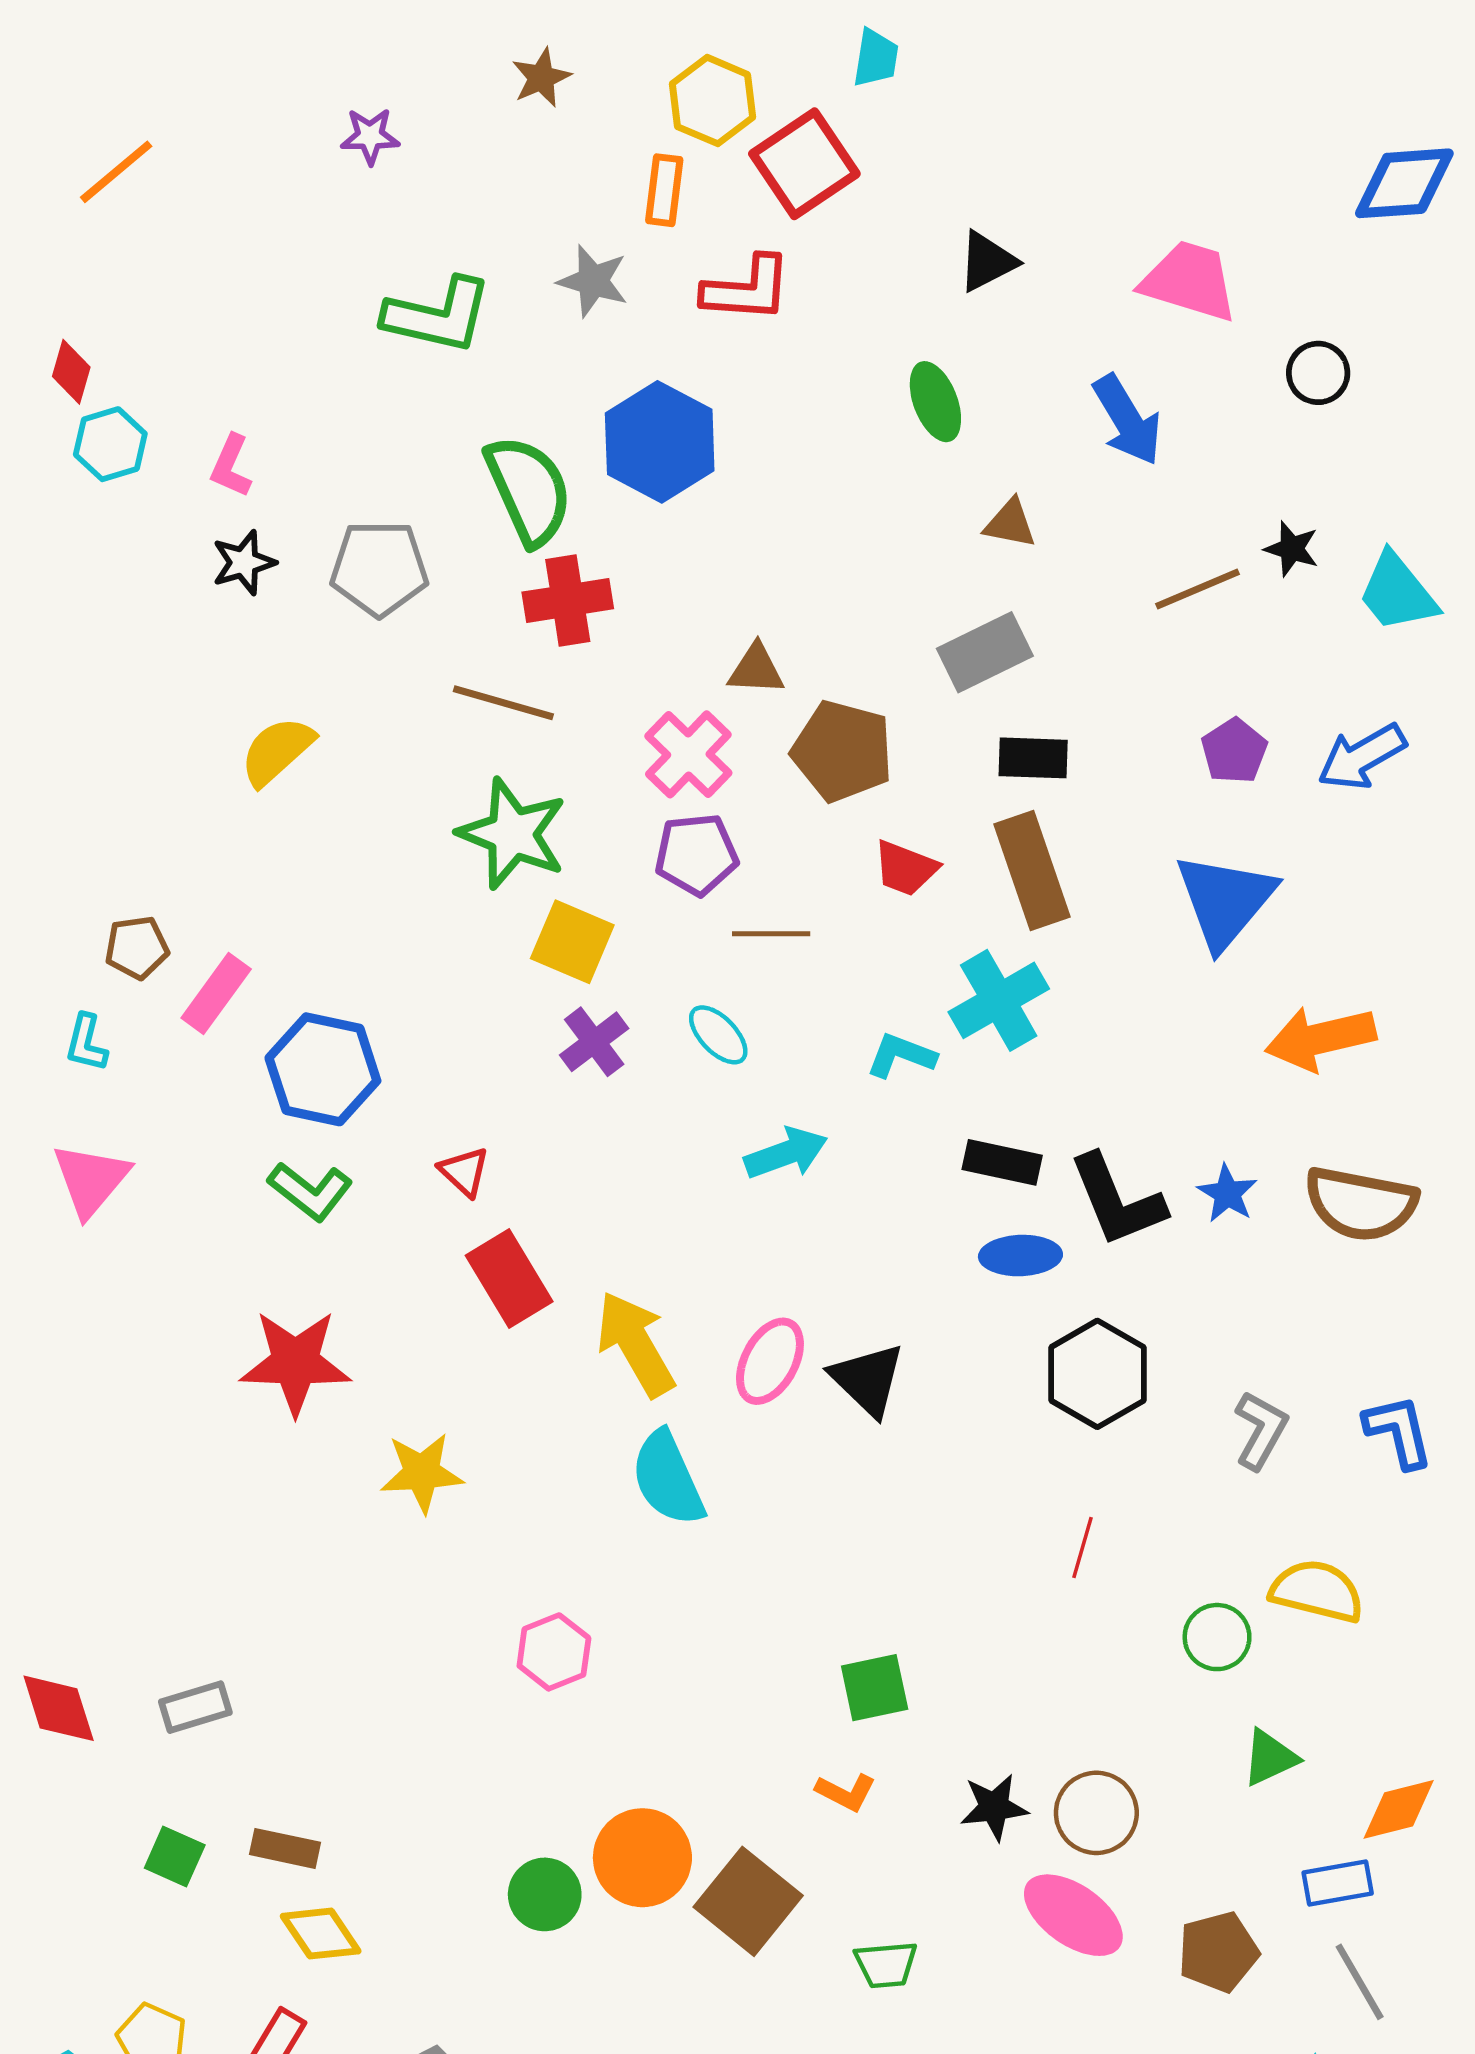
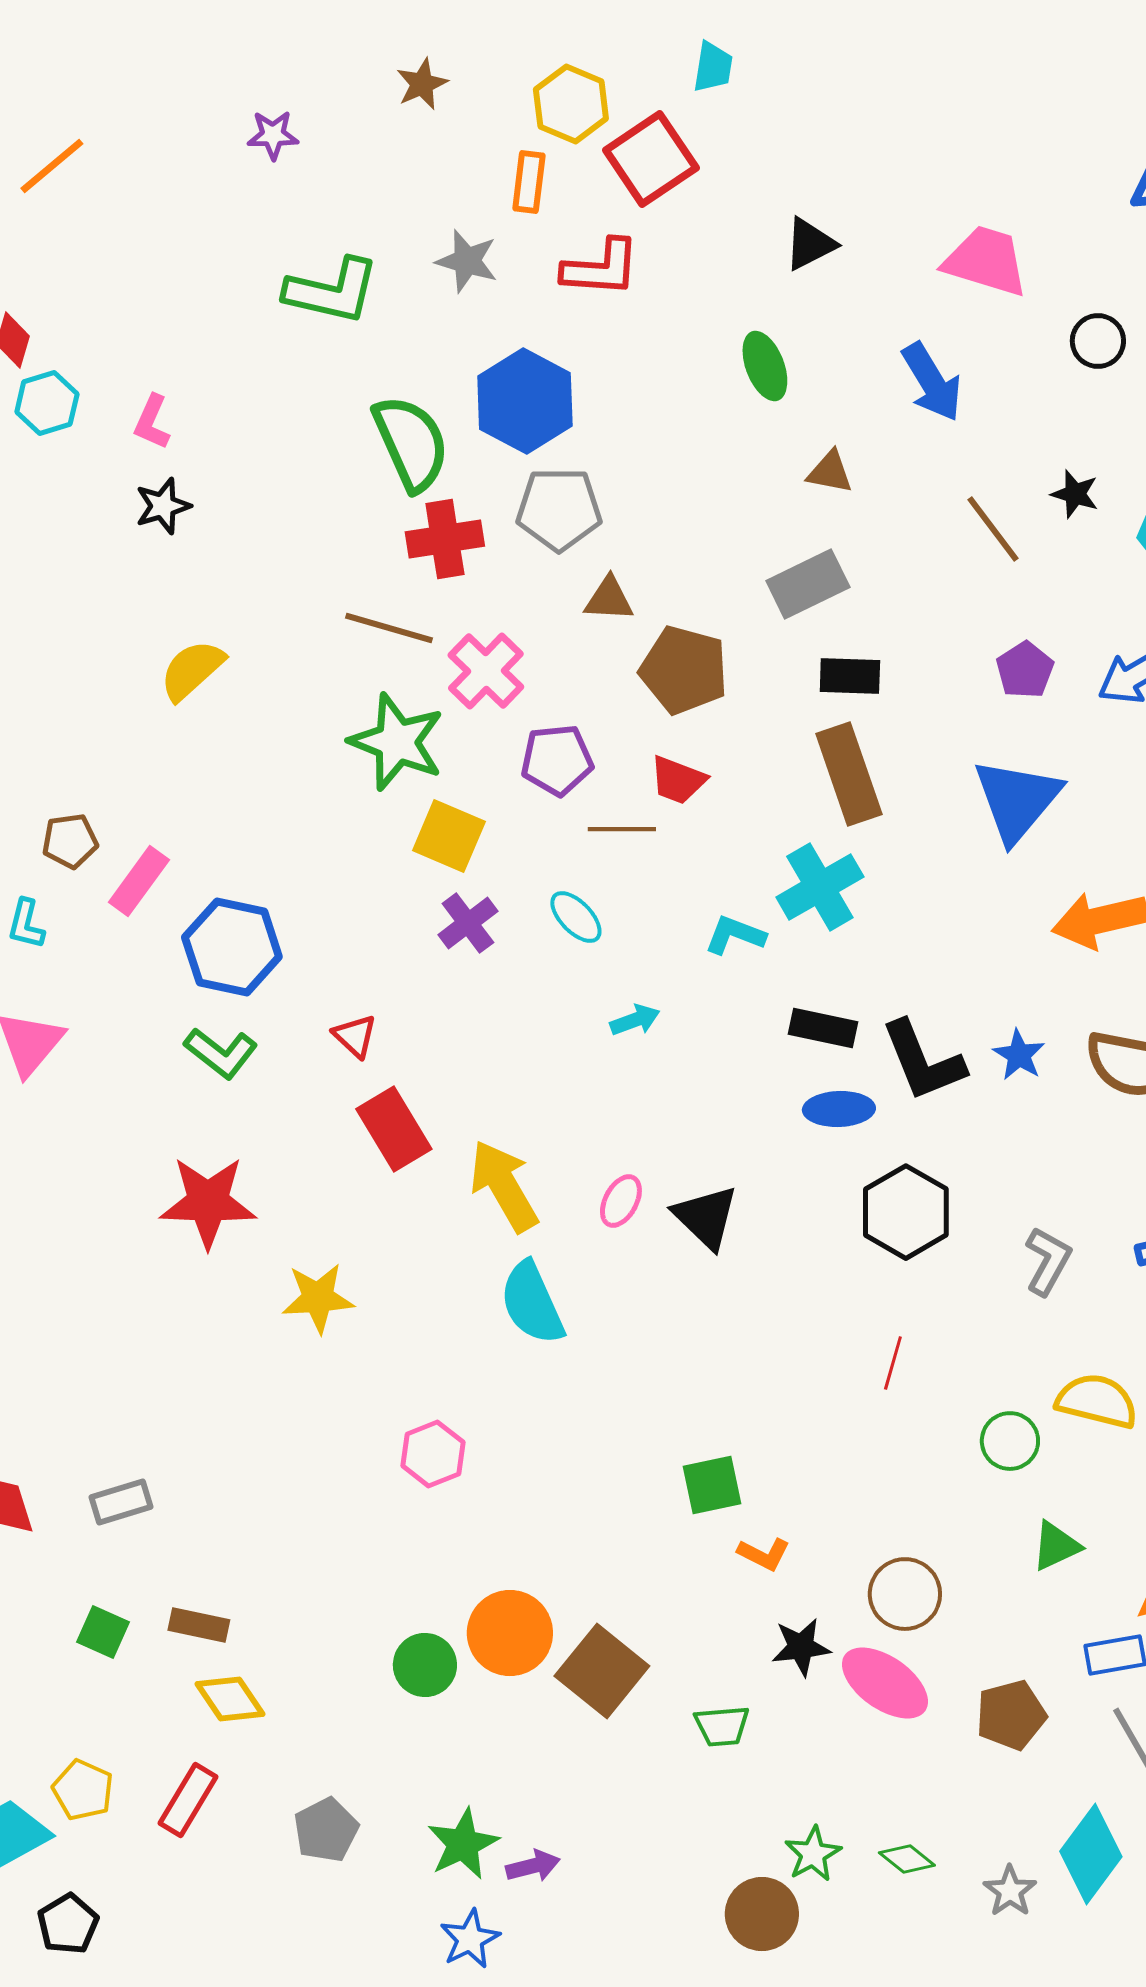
gray pentagon: (379, 568) -> (559, 509), moved
brown line: (1197, 589) -> (993, 529), turned 76
pink cross: (688, 754) -> (486, 671), moved
red trapezoid: (906, 868) -> (678, 780), moved
cyan arrow: (786, 1153) -> (635, 1020), size x0.7
pink ellipse: (770, 1361) -> (621, 1201), size x0.7
orange L-shape: (846, 1792) -> (764, 1554), moved
black star: (994, 1807) -> (801, 1647), moved

